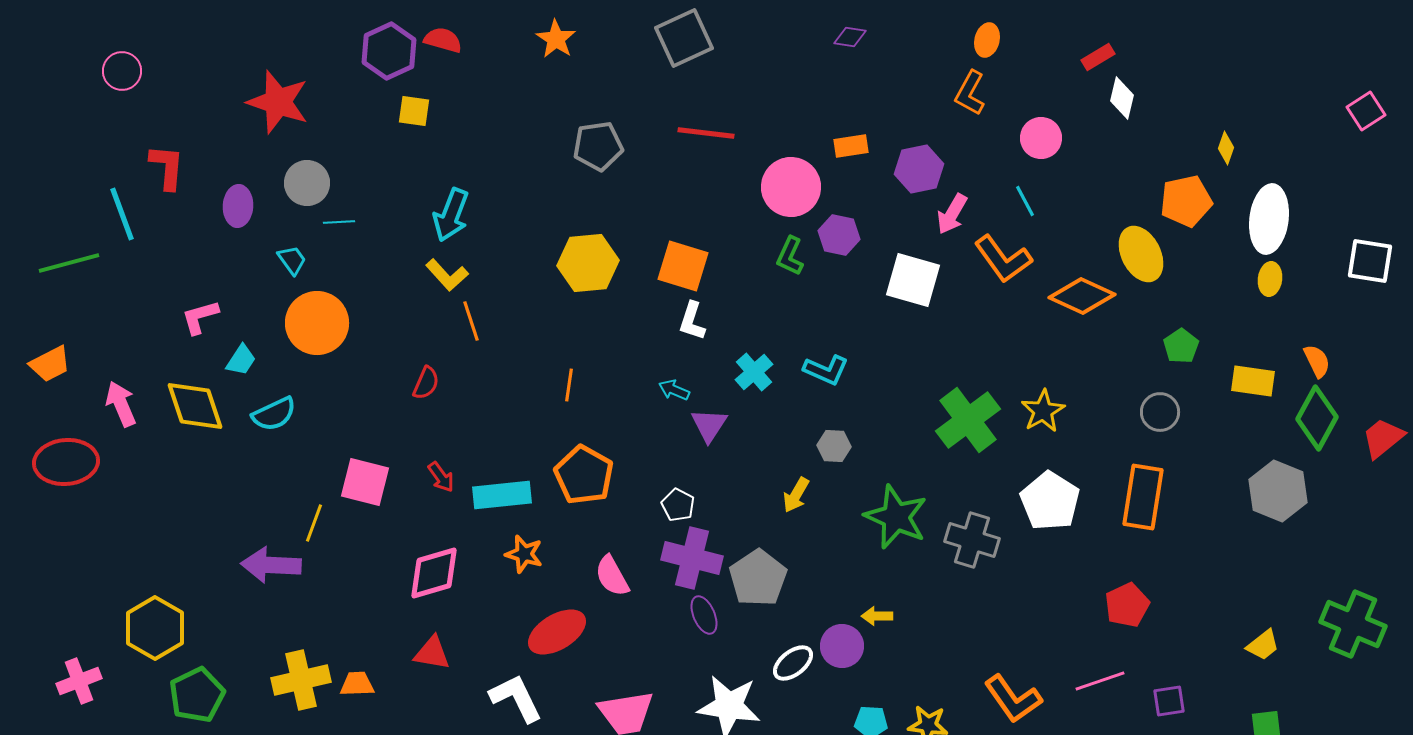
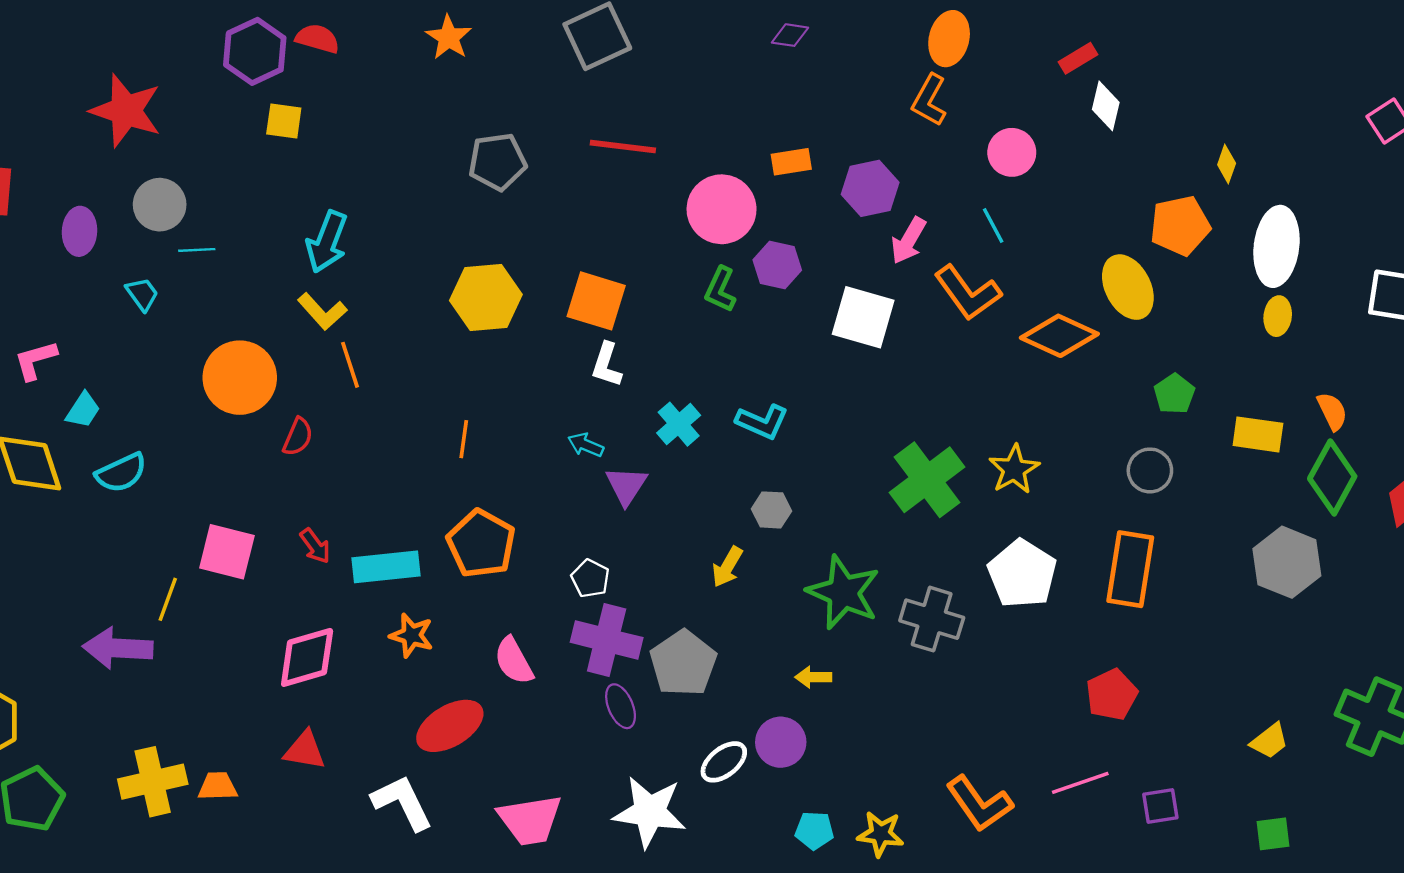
orange ellipse: (987, 40) -> (949, 39), size x1.4
orange circle: (317, 323) -> (240, 378), moved
yellow arrow: (877, 616) -> (813, 677), moved

